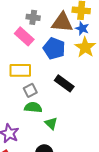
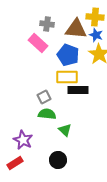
yellow rectangle: (20, 70) -> (67, 77), moved
black rectangle: (64, 83) -> (78, 90), turned -36

